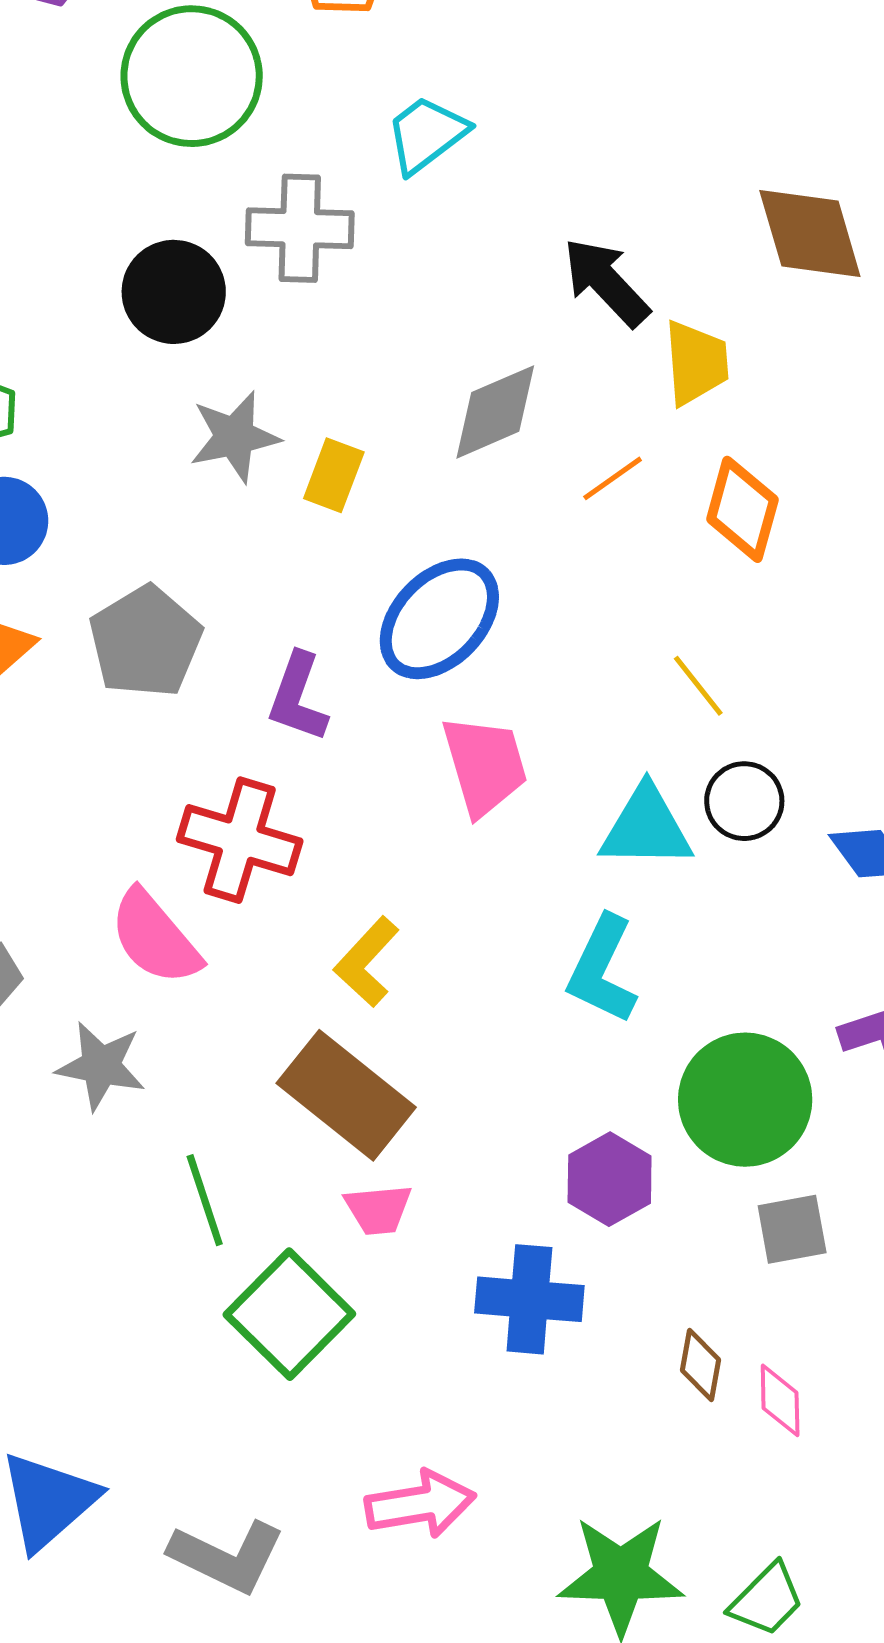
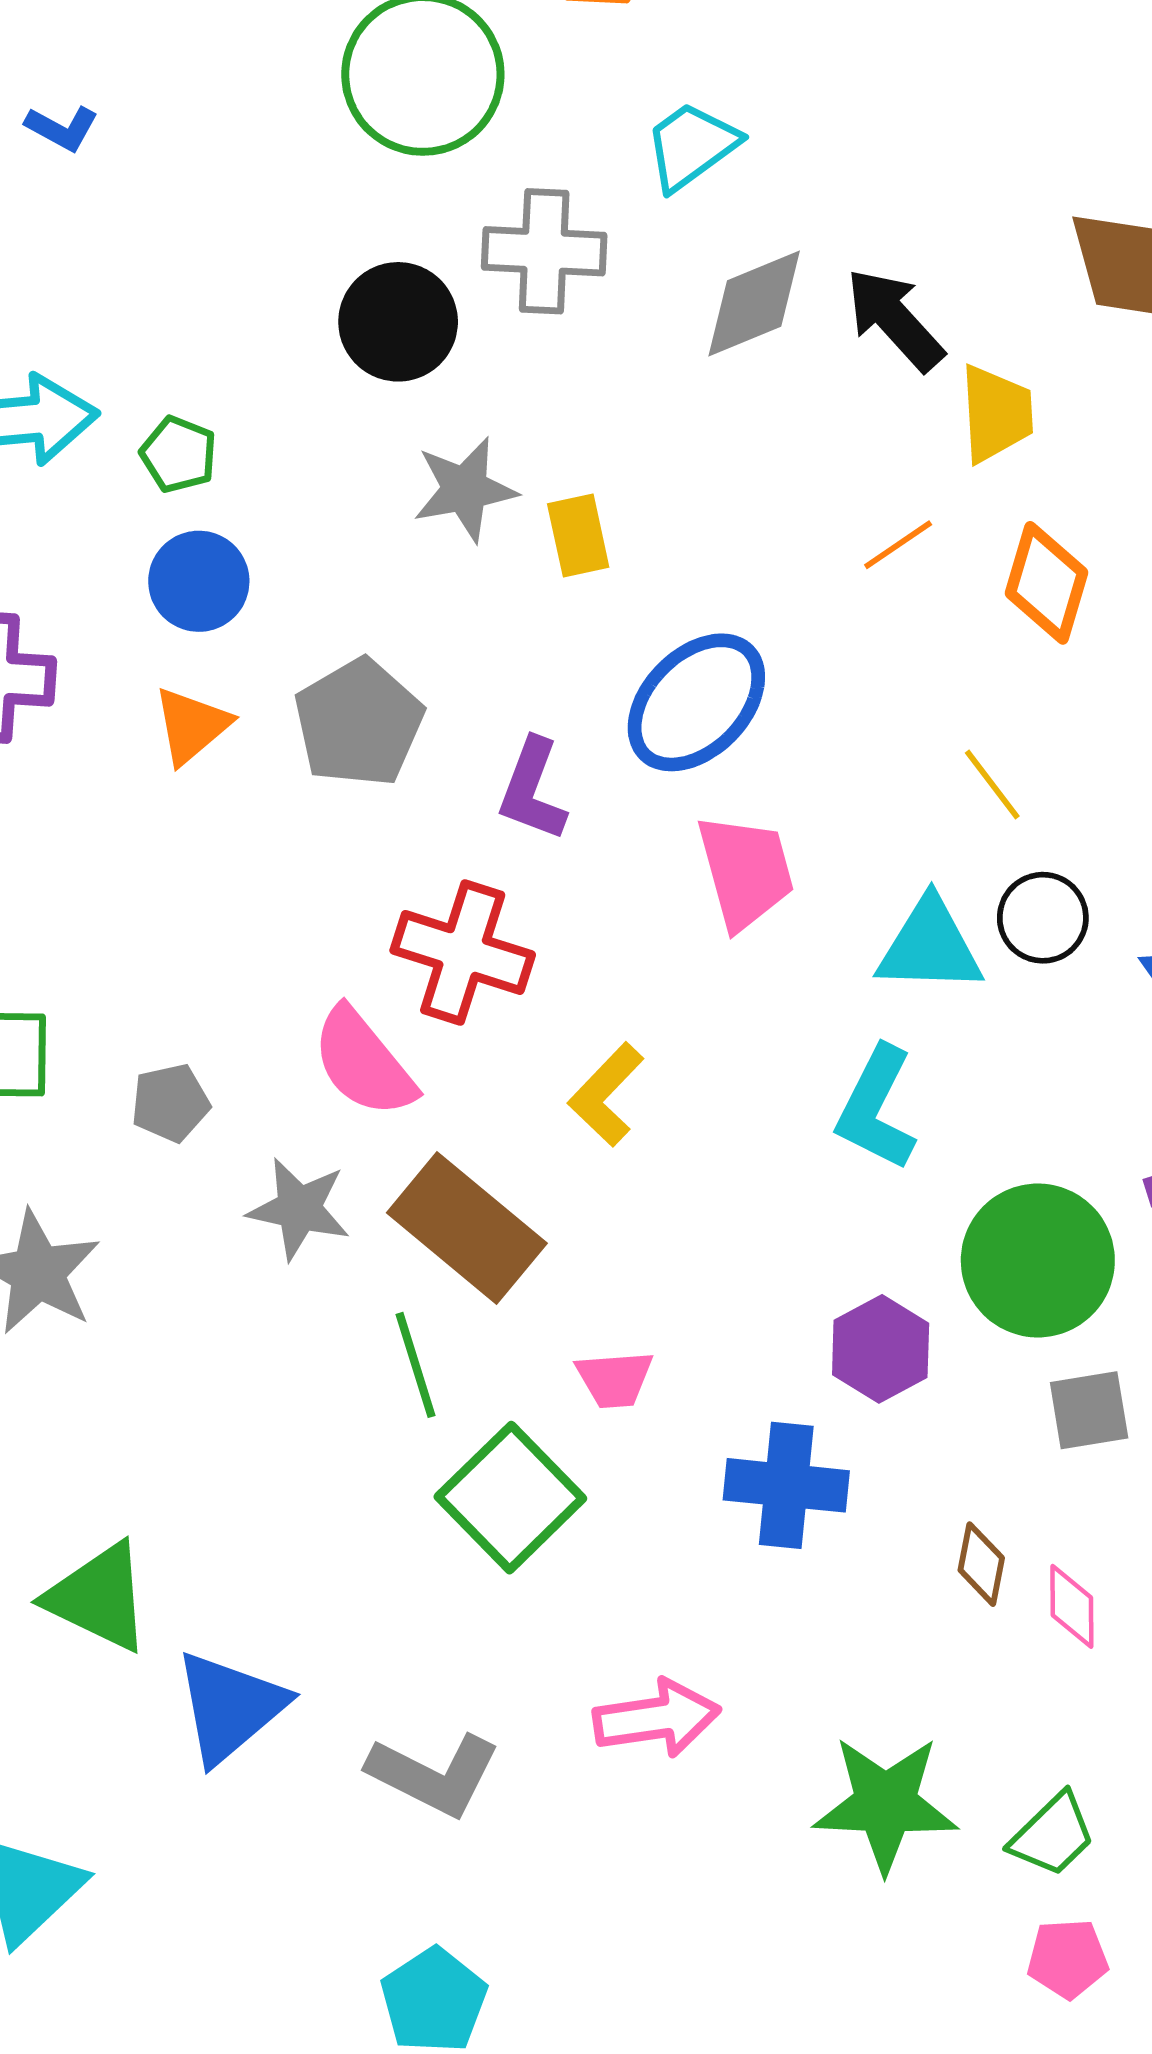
gray diamond: (495, 412) -> (754, 303), moved
yellow rectangle: (334, 475) -> (578, 535), turned -34
brown rectangle: (346, 1095) -> (467, 1228), moved

